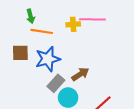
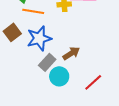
brown square: (20, 53) -> (12, 32), turned -36

